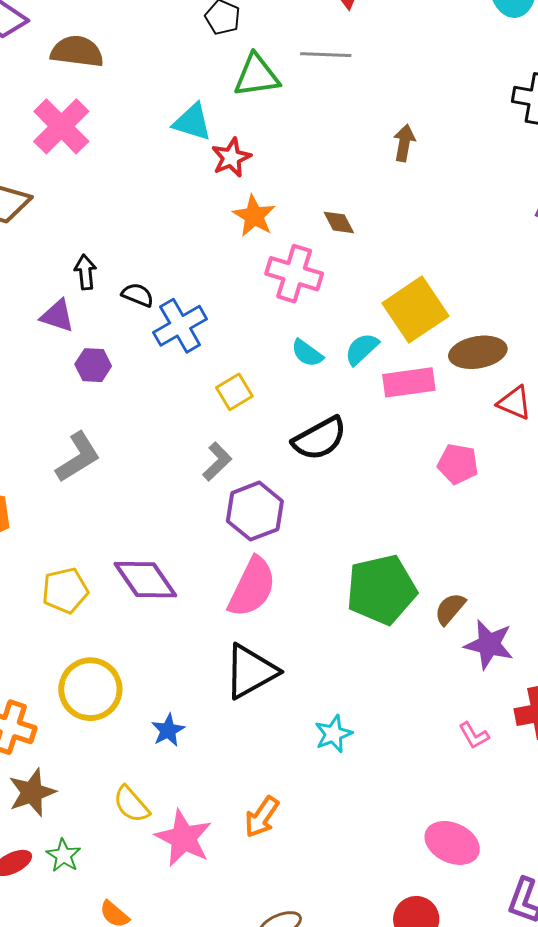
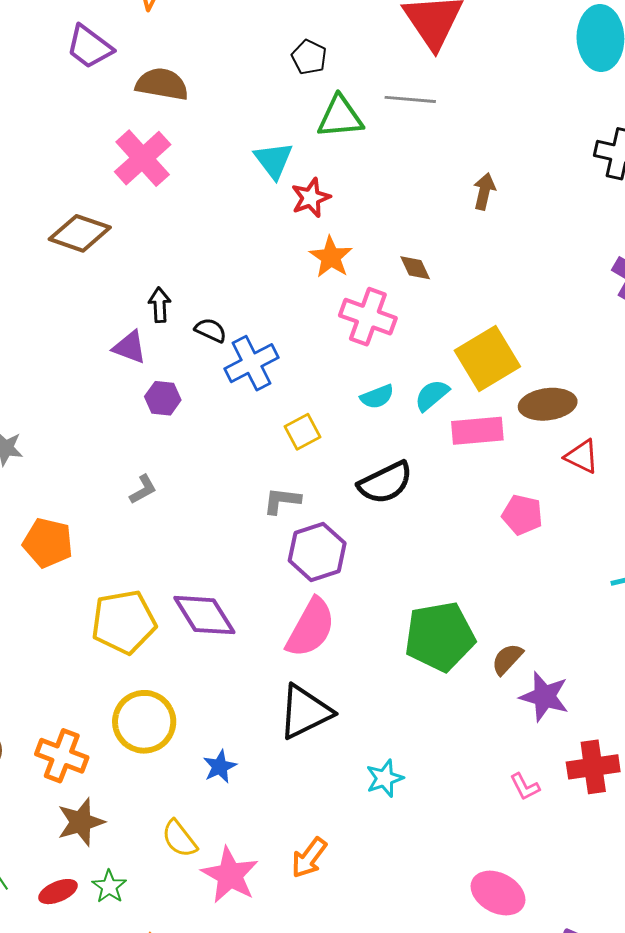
cyan triangle: (192, 122) -> (274, 160), turned 33
cyan semicircle: (307, 353) -> (377, 397), turned -60
gray L-shape: (78, 457) -> (143, 489), size x0.6
gray L-shape: (217, 462) -> (282, 501), turned -132
yellow pentagon: (65, 591) -> (124, 622), size x1.4

